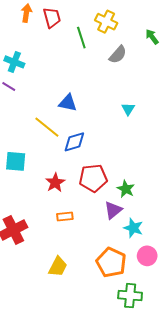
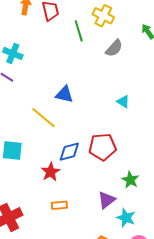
cyan triangle: (128, 109) -> (123, 102), turned -32
blue diamond: (74, 142) -> (69, 152), moved
red pentagon: (93, 178) -> (102, 147), moved
green star: (126, 189) -> (130, 180), moved

